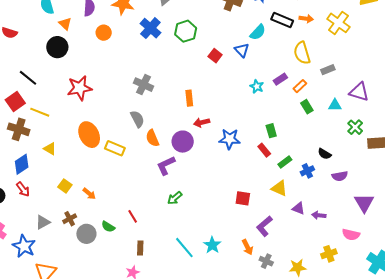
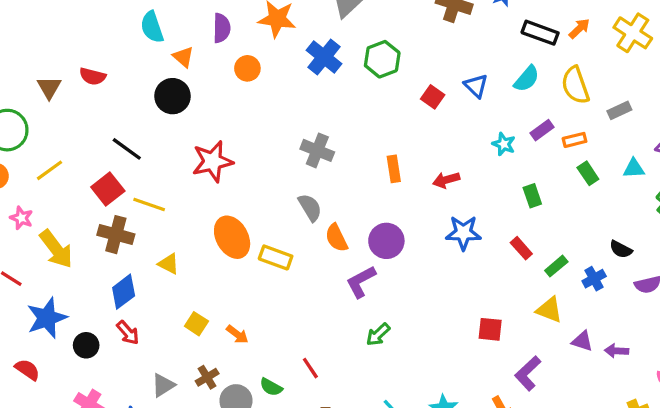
orange arrow: (306, 19) -> (579, 29), turned -48
cyan semicircle: (258, 32) -> (527, 79), moved
orange rectangle: (300, 86) -> (574, 140), turned 32
red arrow: (202, 122) -> (446, 180), moved
green rectangle: (271, 131) -> (532, 196), moved

